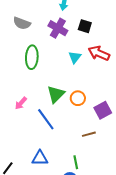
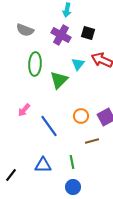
green triangle: (56, 94) -> (59, 80), moved
orange circle: (78, 98) -> (81, 116), moved
green line: (76, 162) -> (72, 162), moved

